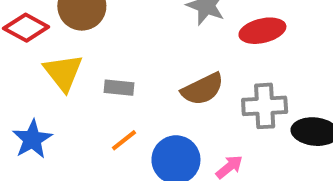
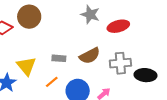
yellow triangle: (63, 72) -> (26, 66), moved
gray rectangle: (119, 88) -> (59, 58), moved

